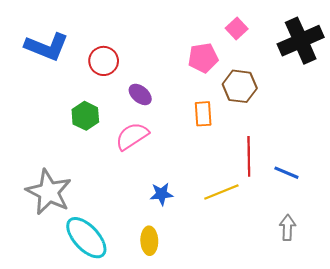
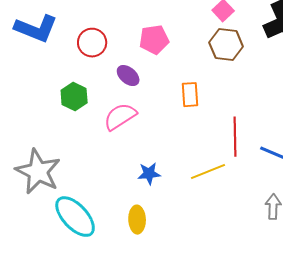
pink pentagon: (203, 58) -> (154, 40), moved
brown hexagon: (240, 86) -> (226, 45), moved

